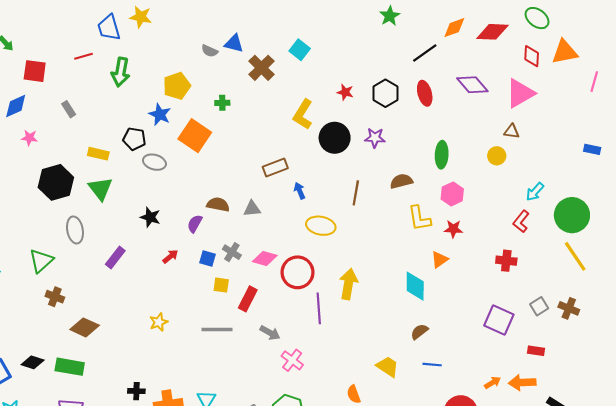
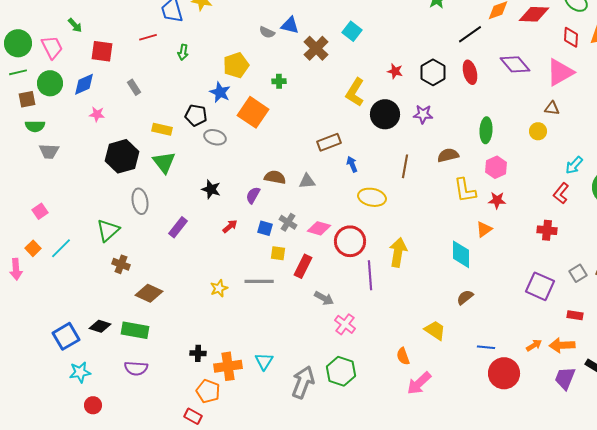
green arrow: (121, 72) -> (183, 52), size x0.6
gray line: (217, 330) -> (259, 281), moved
blue line: (432, 365) -> (486, 347), moved

